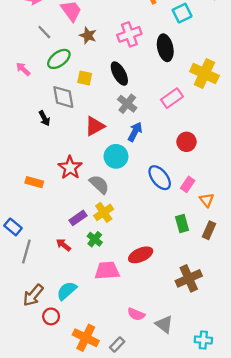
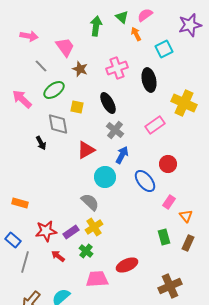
pink arrow: (23, 69) -> (22, 99), size x1.5
red star: (70, 168) -> (46, 231), moved, turned 30
blue ellipse: (160, 178) -> (145, 181), moved
orange rectangle: (34, 182) -> (20, 203), moved

